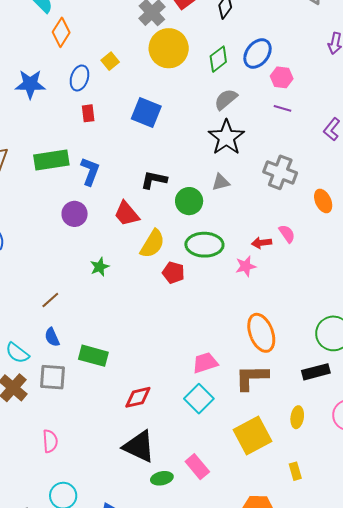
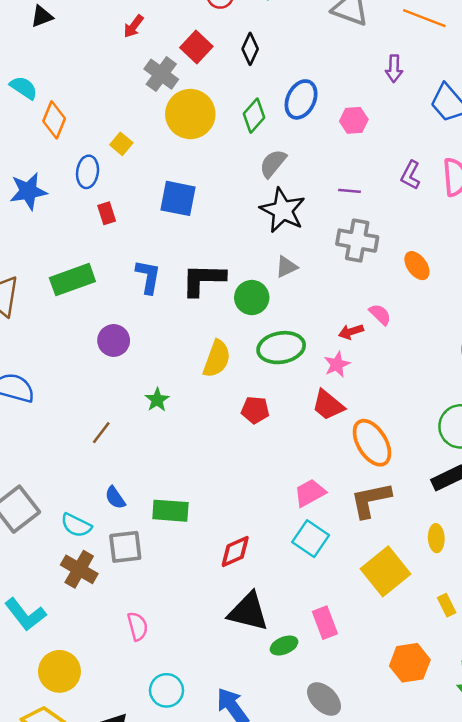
pink hexagon: (282, 77) -> (354, 120), moved
purple line: (283, 108) -> (350, 191), moved
blue L-shape: (90, 171) -> (148, 277), moved
black L-shape: (154, 180) -> (203, 280), size x1.4
red trapezoid: (127, 214) -> (328, 405), moved
red pentagon: (173, 273) -> (255, 410), moved
brown line: (50, 300) -> (101, 433), moved
pink rectangle: (197, 467) -> (325, 623), turned 30

